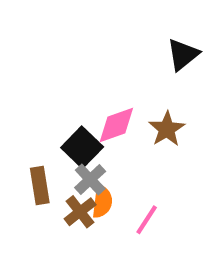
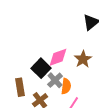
gray cross: (90, 179) -> (55, 80), moved
orange semicircle: (102, 202) -> (66, 86), moved

